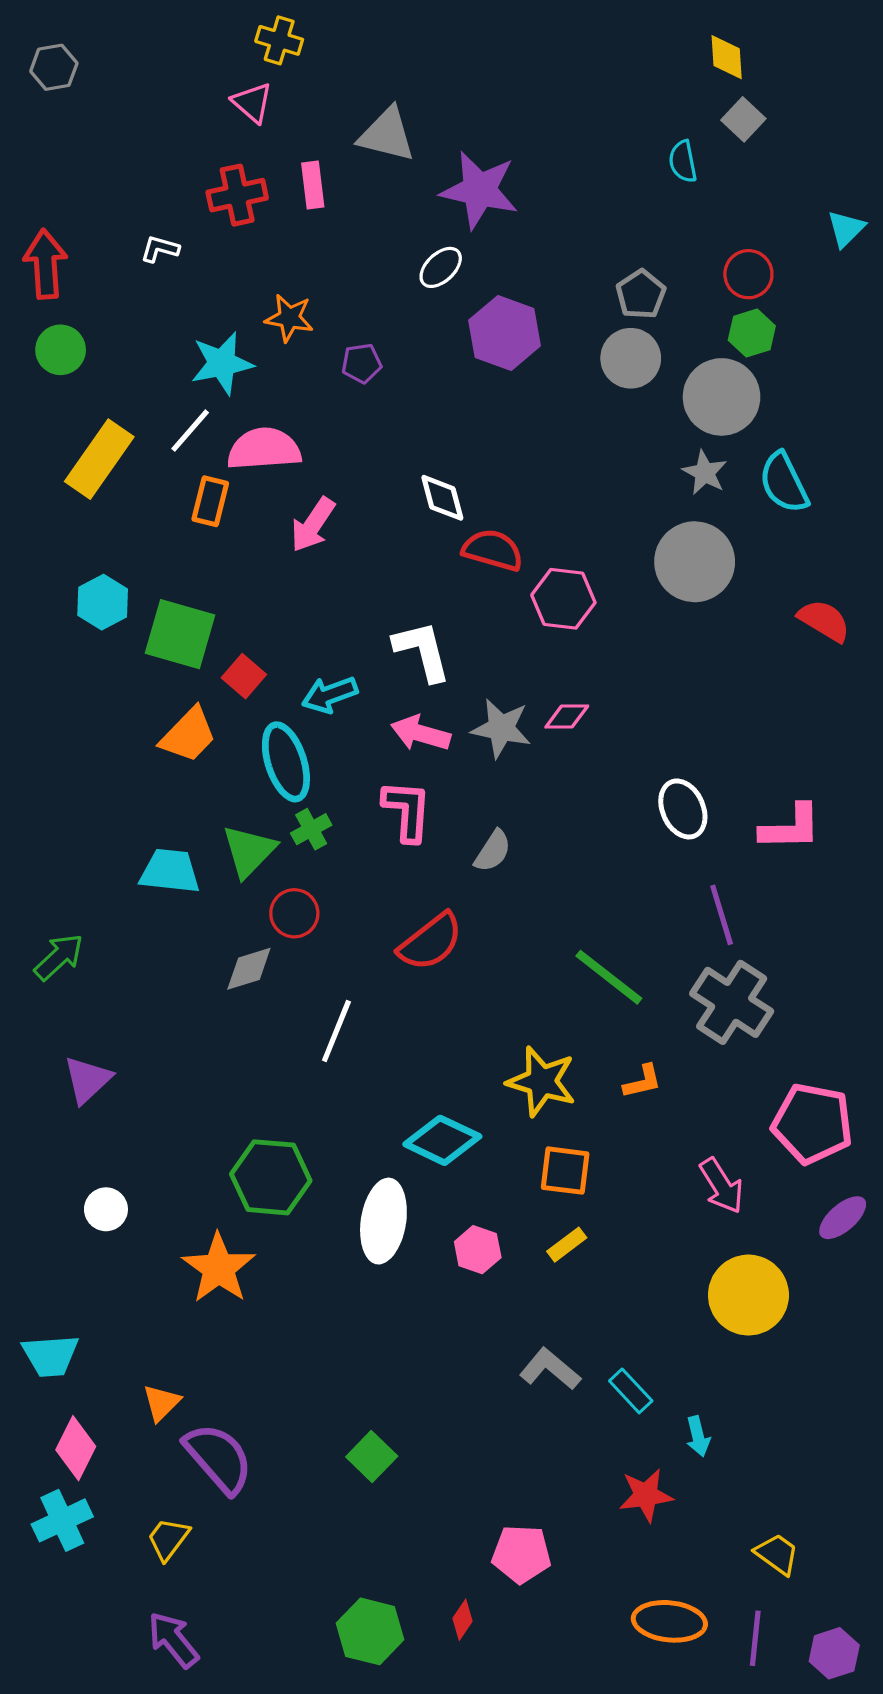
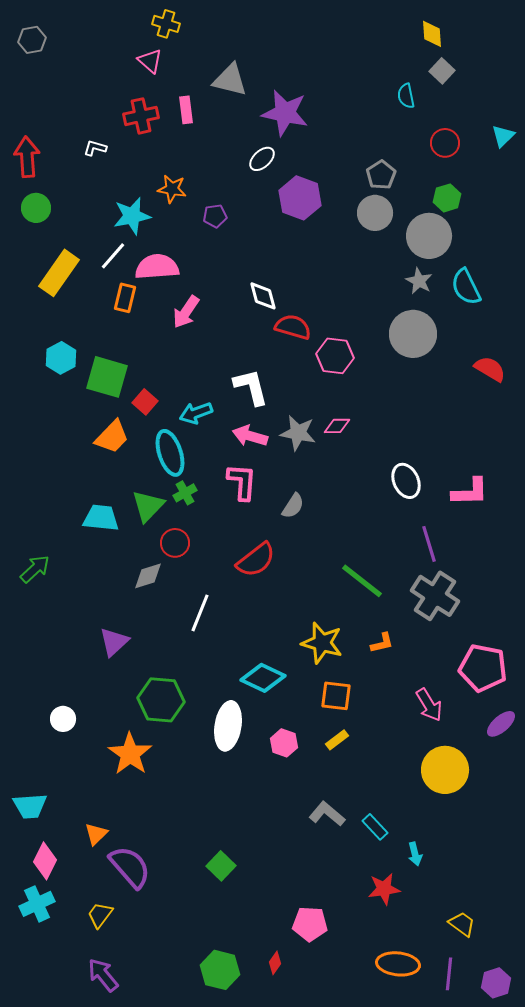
red circle: (748, 274) -> (445, 143), moved
purple triangle: (87, 1080) -> (114, 642), moved

